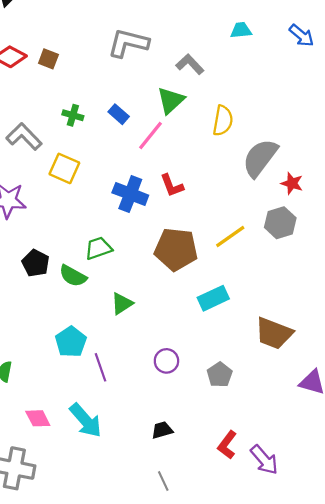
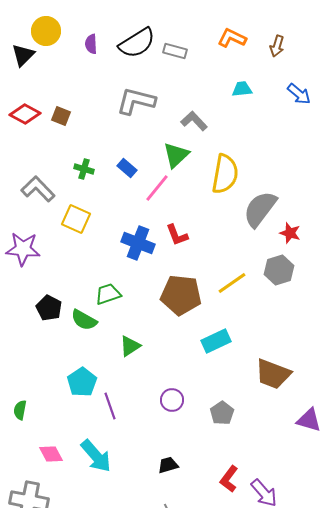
yellow semicircle: (223, 121) -> (225, 174), size x1.4

